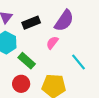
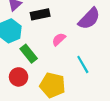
purple semicircle: (64, 21) -> (89, 19), moved

